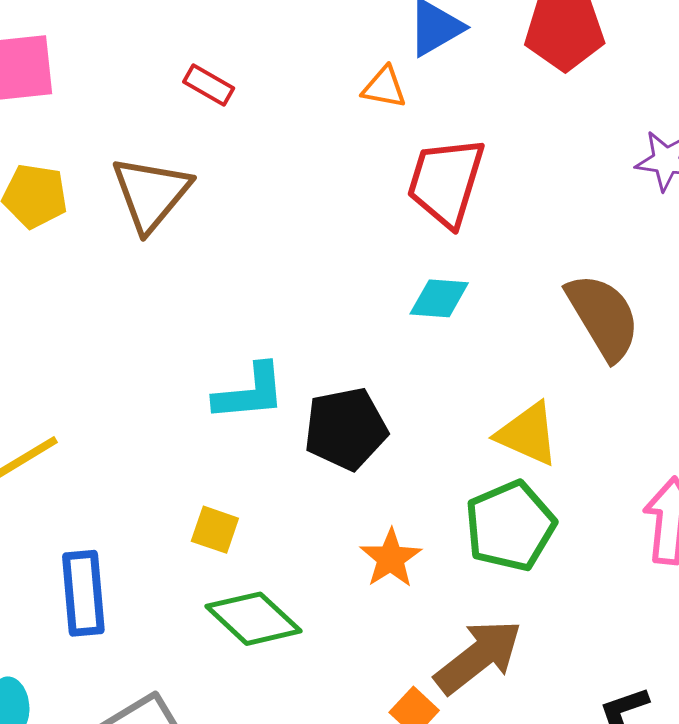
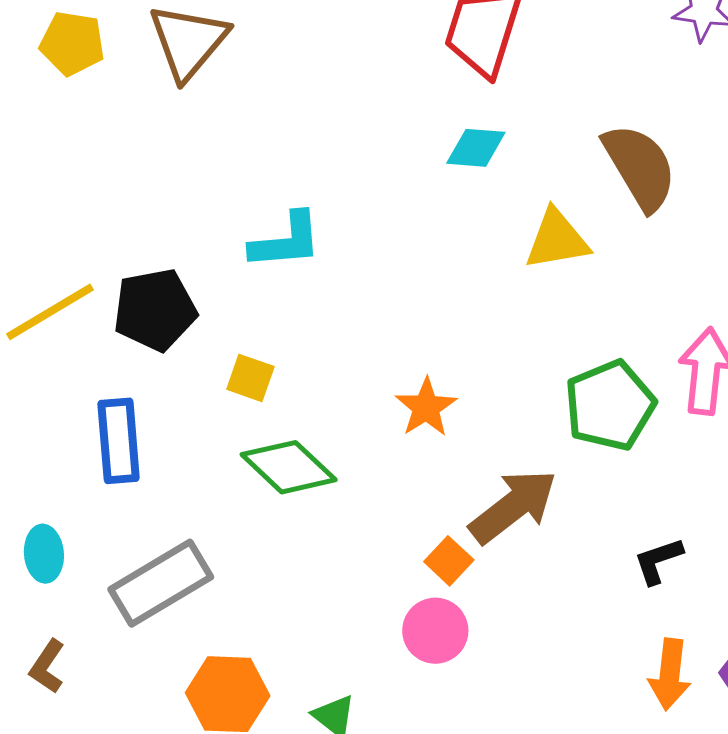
black pentagon: (346, 429) -> (155, 310), moved
yellow triangle: (528, 434) -> (557, 239), moved, turned -34
green pentagon: (510, 526) -> (610, 405), moved

